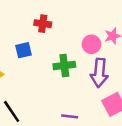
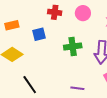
pink circle: (91, 44) -> (83, 13), moved

